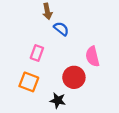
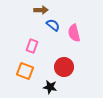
brown arrow: (47, 11) -> (41, 10), turned -80
pink semicircle: (92, 56) -> (74, 33), moved

